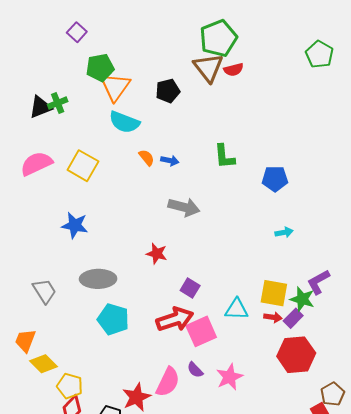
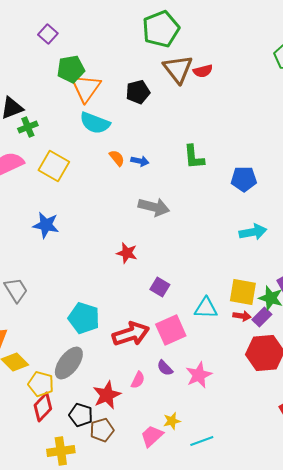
green pentagon: (218, 38) -> (161, 29), moved
green cross: (58, 103) -> (28, 127), moved
cyan arrow: (284, 232) -> (253, 232), size x1.5
gray ellipse: (98, 279) -> (69, 363), moved, turned -52
red arrow: (175, 319) -> (131, 334), moved
pink semicircle: (168, 382) -> (138, 380), size x0.6

